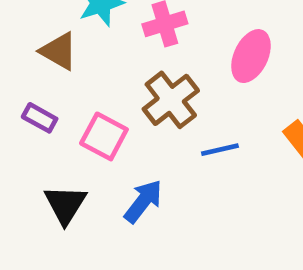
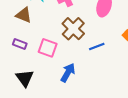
black triangle: (65, 204) -> (25, 78), moved

